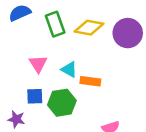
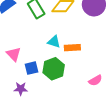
pink triangle: (38, 64) -> (14, 54), moved

